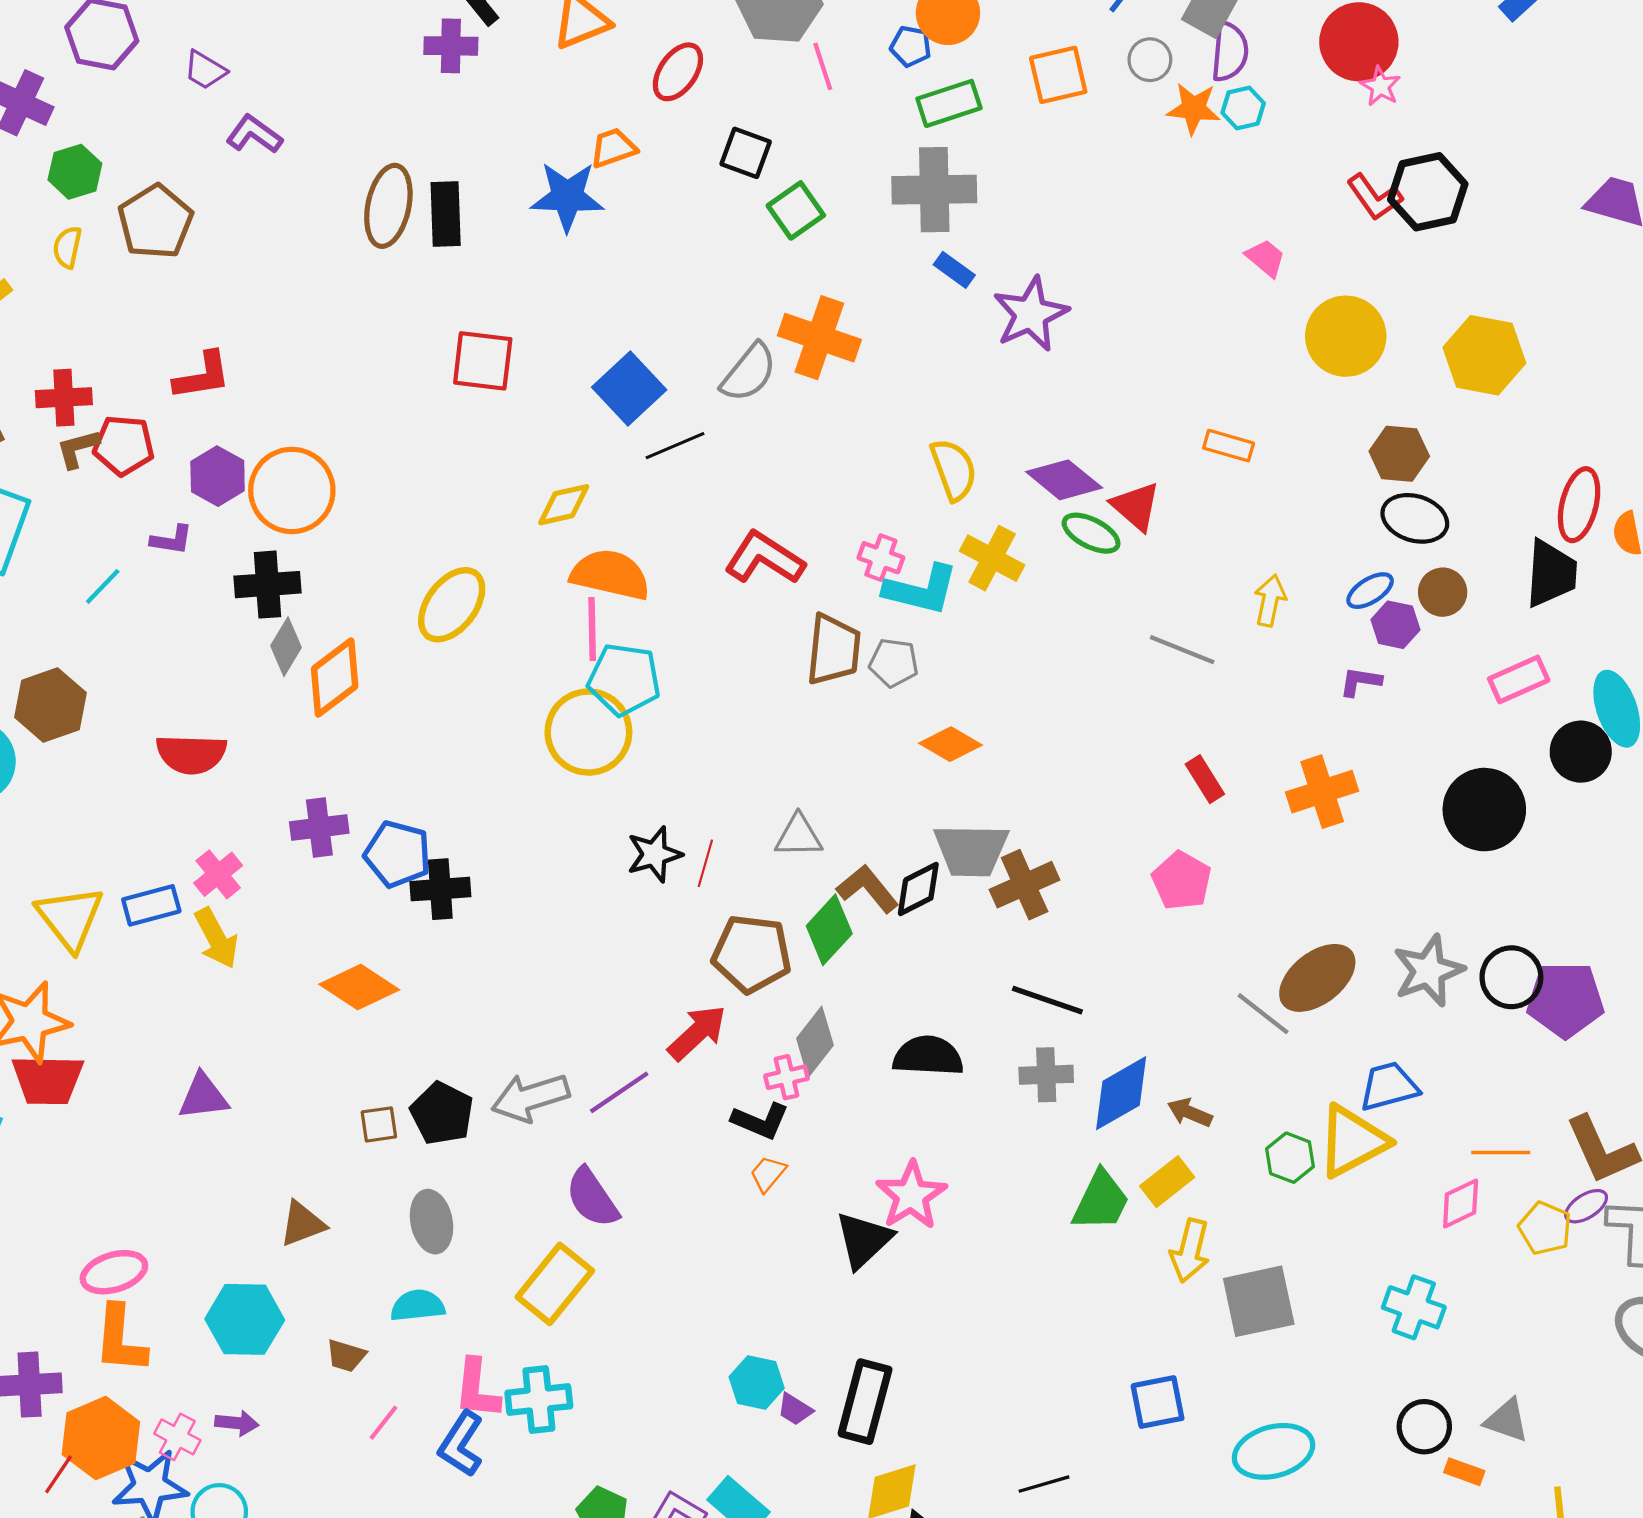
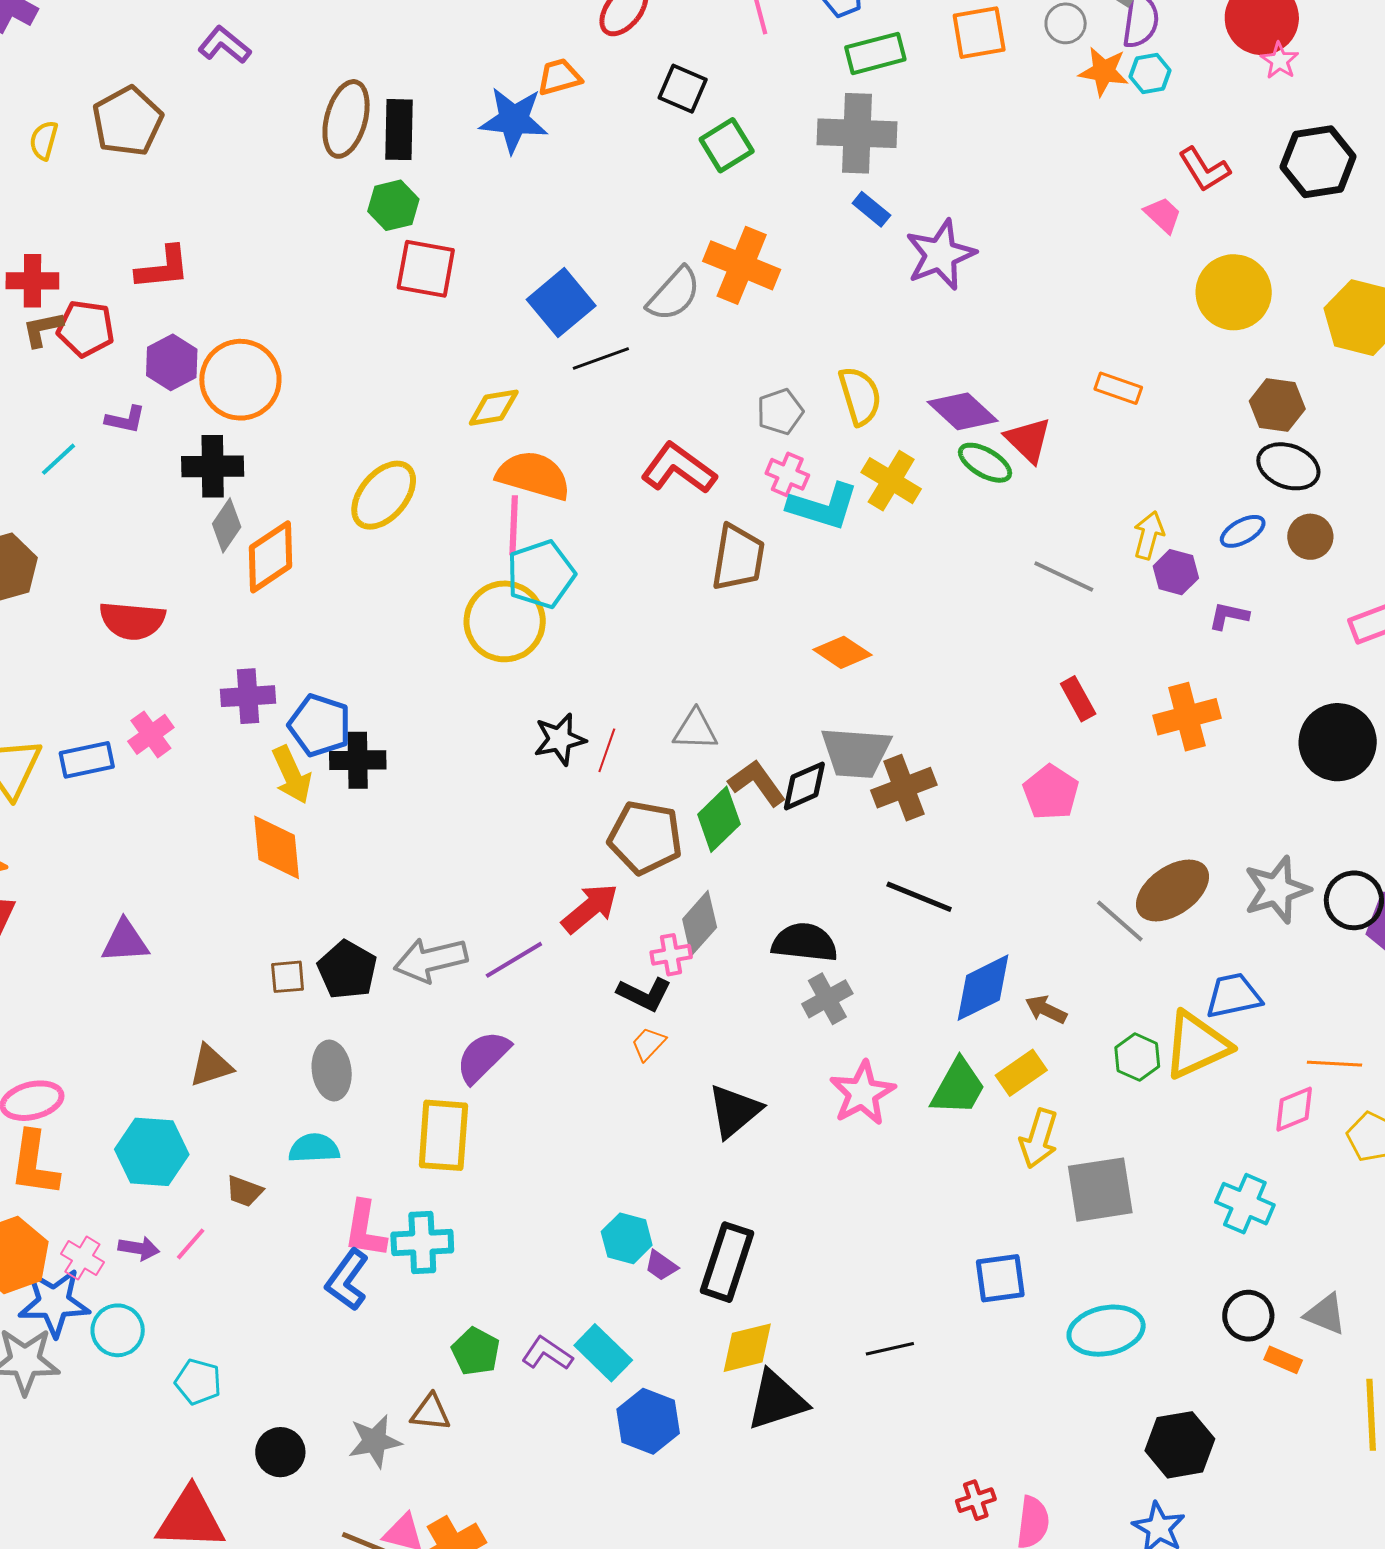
green hexagon: (75, 172) -> (393, 205), moved
red L-shape: (1375, 197) -> (1204, 169), moved
purple hexagon: (1395, 625) -> (1176, 572), moved
gray pentagon: (894, 663) -> (780, 412), moved, turned -30
cyan pentagon: (624, 679) -> (541, 574), turned -30
yellow arrow: (216, 938) -> (292, 775), moved
orange diamond: (359, 987) -> (277, 847), turned 48
gray cross: (1046, 1075) -> (827, 999), moved, turned -30
pink star: (911, 1195) -> (862, 1093), moved
purple semicircle: (592, 1198) -> (483, 1057), turned 76
yellow rectangle: (555, 1284) -> (443, 1135), turned -38
pink line: (384, 1423) -> (191, 1244), moved

